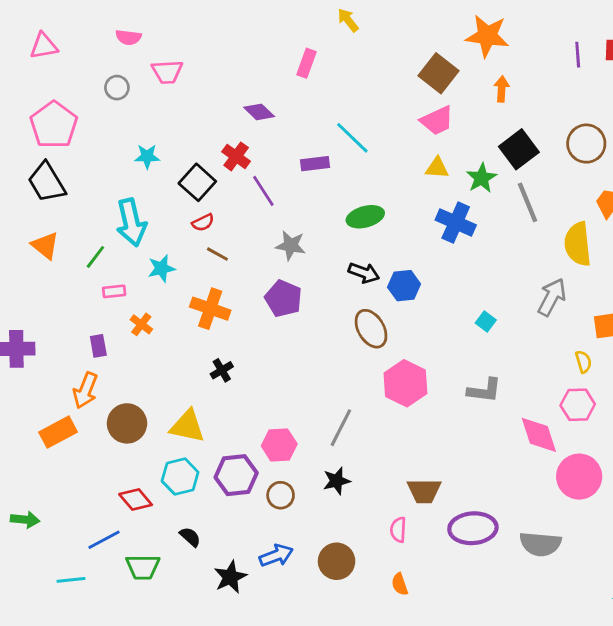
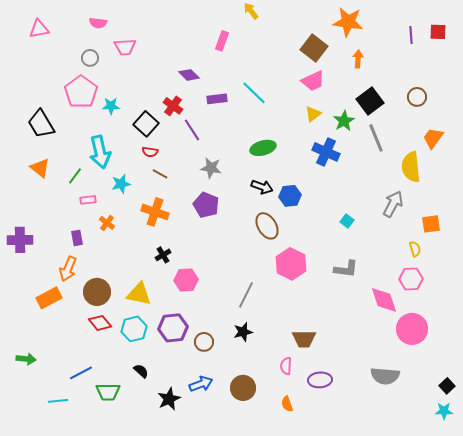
pink pentagon: (54, 125) -> (81, 92), moved
brown circle: (586, 144) -> (417, 97), size x0.7
purple rectangle: (315, 164) -> (217, 99), moved
yellow triangle: (437, 168) -> (313, 114), turned -42
red semicircle: (203, 222) -> (150, 152), turned 35
pink hexagon: (279, 445) -> (186, 280), moved
red diamond: (136, 500) -> (100, 323), moved
purple ellipse: (473, 528) -> (320, 380), moved, size x0.7

